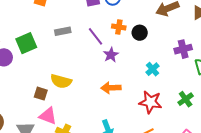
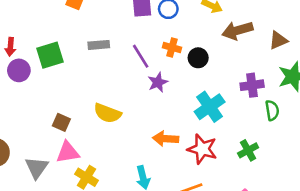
cyan cross: (153, 69) -> (210, 107), size x1.6
yellow semicircle: (61, 81) -> (107, 113), moved
orange arrow: (111, 88) -> (166, 139), moved
pink triangle: (48, 116) -> (68, 152), turned -36

